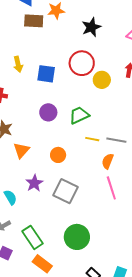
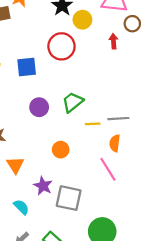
yellow circle: (102, 80) -> (82, 20), moved
orange triangle: (21, 150) -> (15, 165), moved
pink line: (111, 188) -> (108, 169), moved
gray square: (66, 191) -> (69, 198), moved

